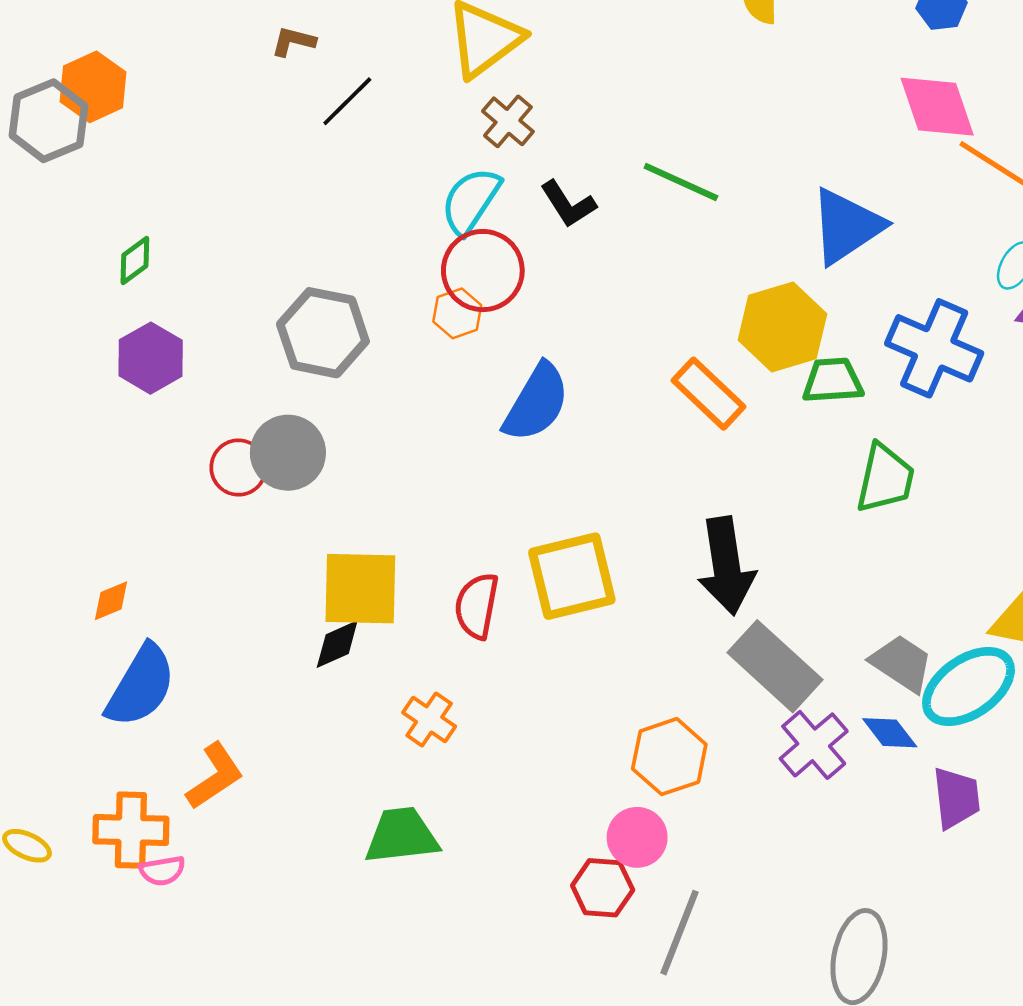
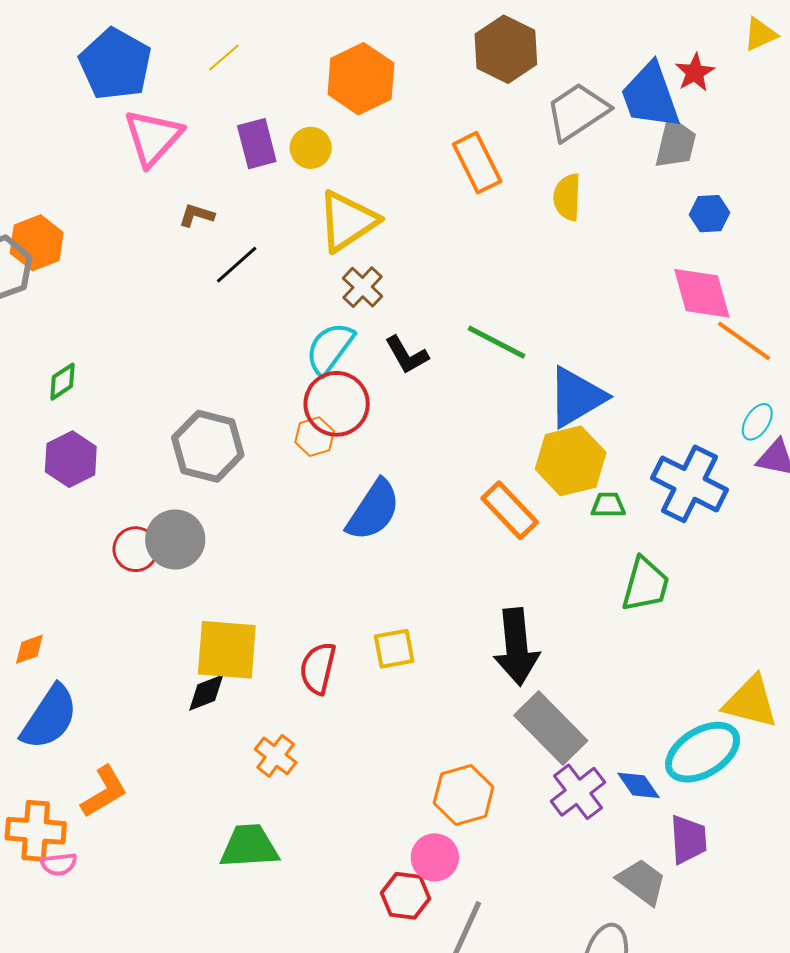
blue triangle: (846, 226) -> (576, 397), moved
green trapezoid: (833, 381) -> (608, 505), size x0.7
yellow square: (572, 576) -> (394, 649), size x0.6
gray trapezoid: (902, 663) -> (642, 882), moved

